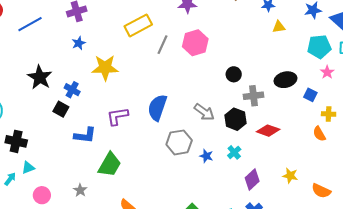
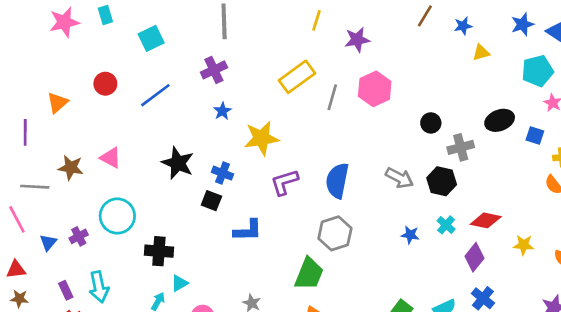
purple L-shape: (117, 116) -> (284, 182), moved
red diamond: (268, 131) -> (486, 220), moved
gray hexagon: (179, 142) -> (335, 233), moved
green trapezoid: (110, 165) -> (309, 274), moved

